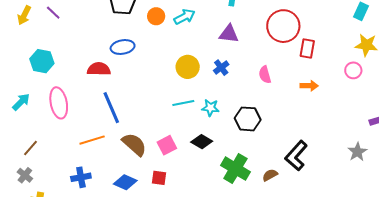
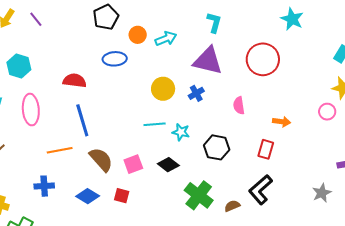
purple triangle: (229, 34) -> (208, 61), size x1.5
blue ellipse: (123, 47) -> (115, 59), moved
red rectangle: (307, 49) -> (266, 149), moved

